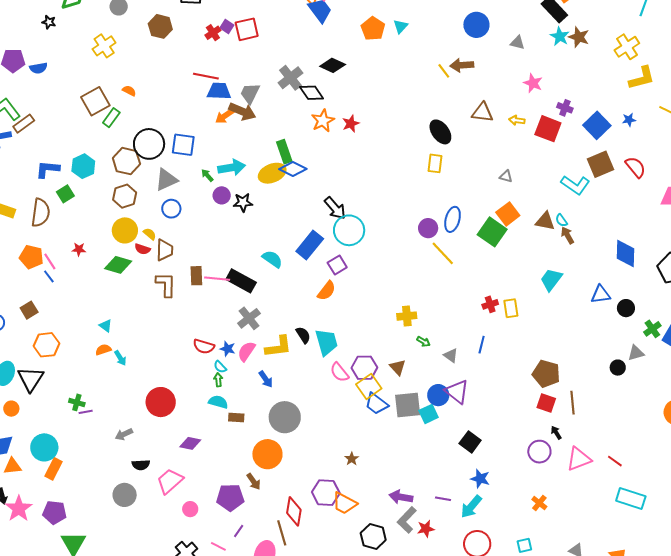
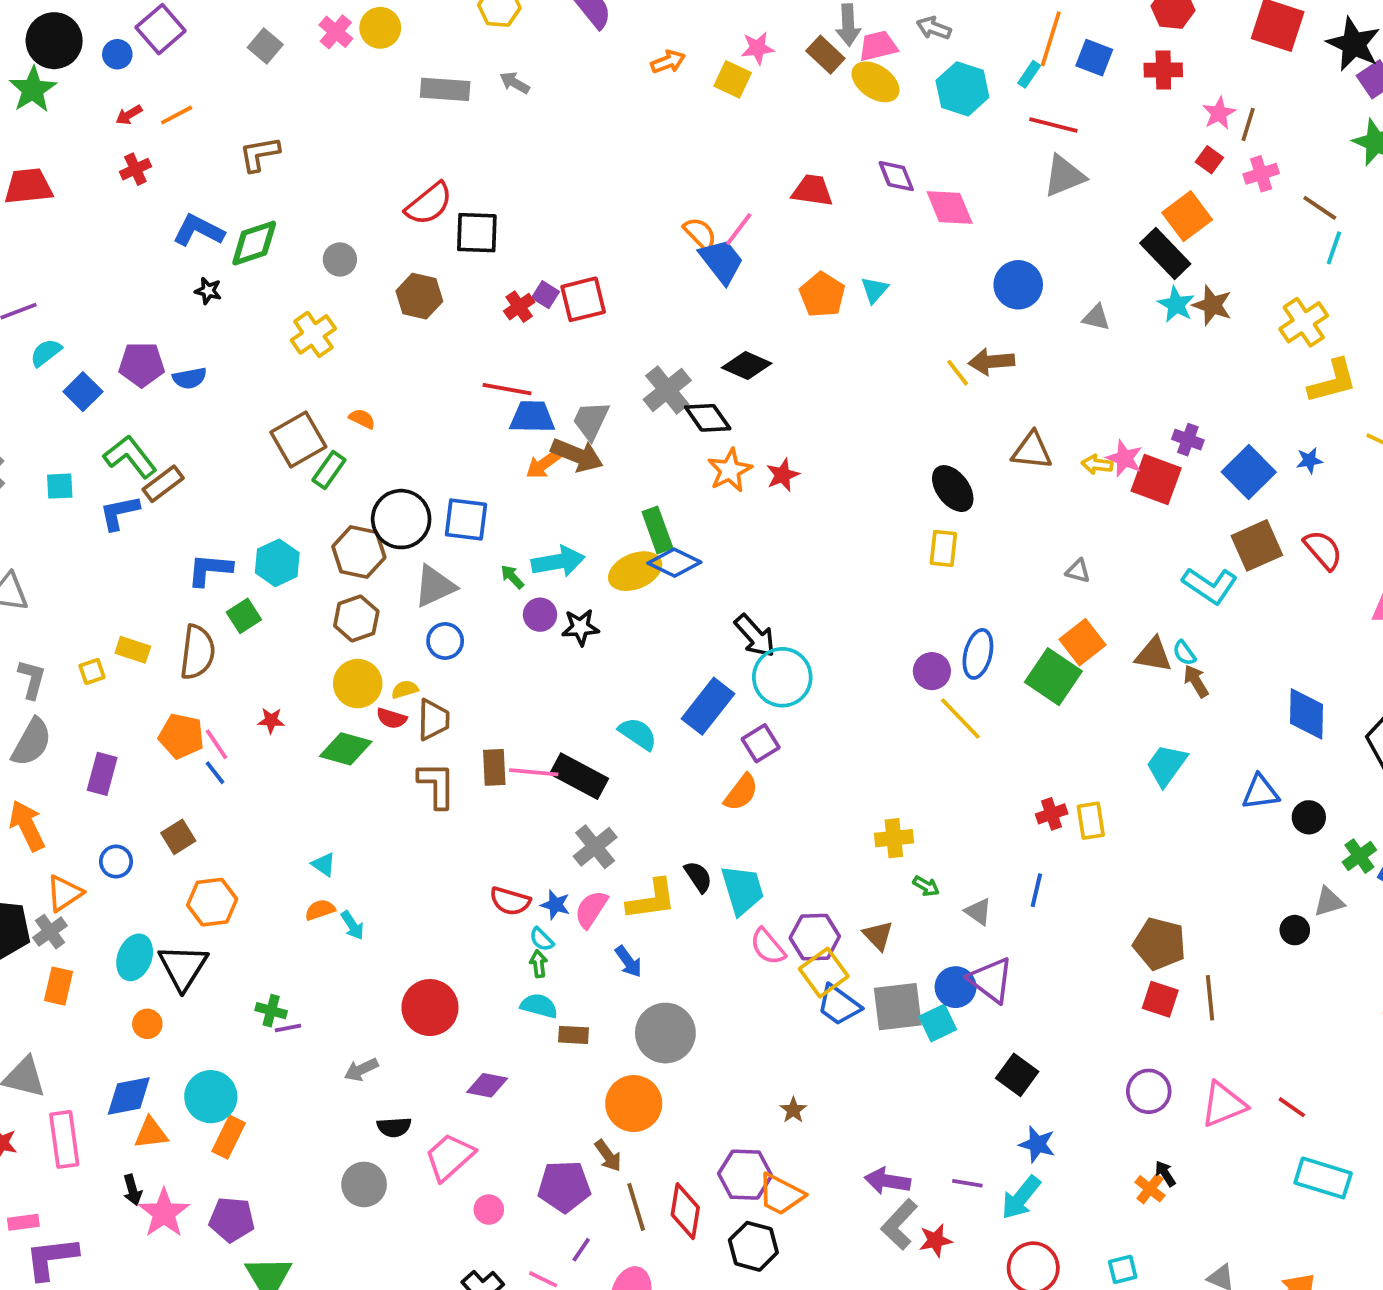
pink star: (533, 83) -> (1124, 458), moved
yellow semicircle: (150, 234) -> (405, 689), turned -56
black arrow: (556, 433) -> (1165, 1174), moved
brown line: (282, 533) -> (636, 1207), moved
black hexagon: (373, 537) -> (753, 1246), moved

